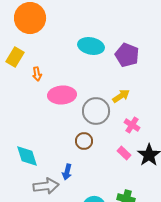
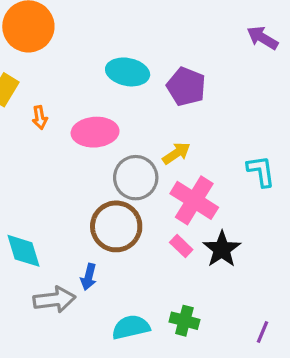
pink ellipse: (62, 95) -> (95, 132), moved
pink cross: (132, 125) -> (194, 200), size x1.8
brown circle: (84, 141) -> (116, 226), size x1.8

